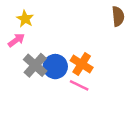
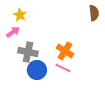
gray cross: (35, 65) -> (28, 52), turned -30
blue circle: (55, 67) -> (37, 70), moved

